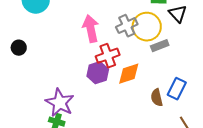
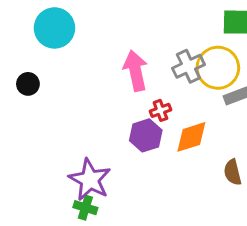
black circle: (19, 48) -> (28, 84), moved
red cross: (108, 56) -> (160, 110), size x0.6

